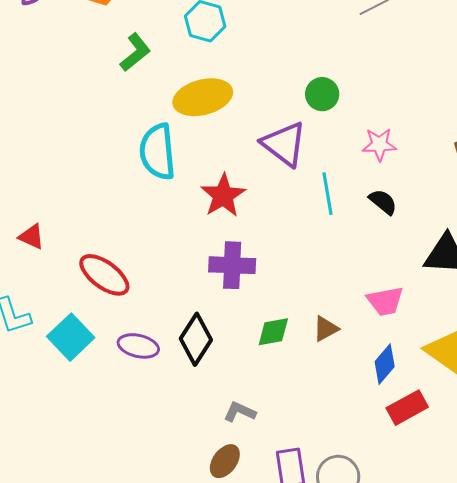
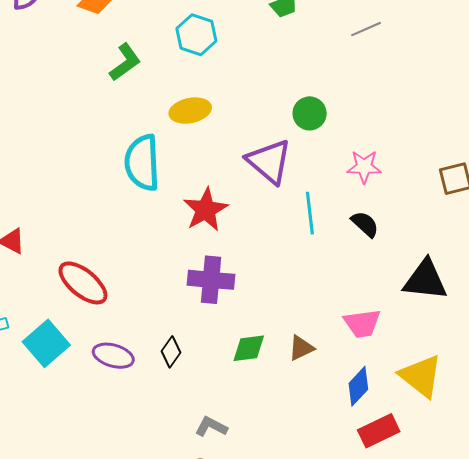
yellow ellipse: (203, 97) -> (190, 111), size x0.7
black diamond: (196, 339) -> (171, 352), size x0.6

